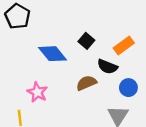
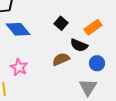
blue diamond: (53, 54) -> (18, 29), moved

